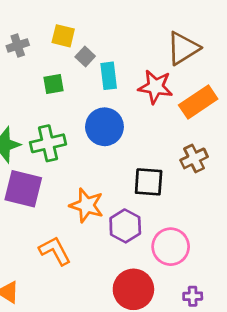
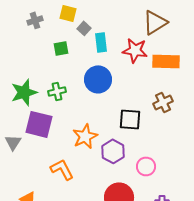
orange rectangle: (198, 102) -> (166, 61), turned 36
green cross: (48, 143) -> (57, 91), size x0.7
orange star: (87, 205) -> (85, 136), turned 30
pink circle: (171, 247) -> (146, 166), size x0.7

